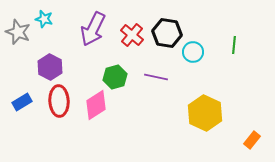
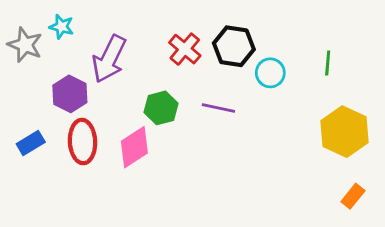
purple arrow: (93, 29) -> (109, 59), moved
yellow hexagon: (205, 113) -> (345, 132), moved

